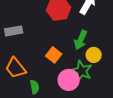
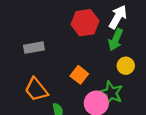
green arrow: (81, 40) -> (116, 40), moved
yellow circle: (94, 55) -> (126, 66), moved

